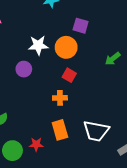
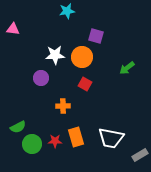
orange cross: (60, 98) -> (63, 106), moved
red star: (36, 144) -> (55, 141), moved
green circle: (12, 151) -> (32, 144), moved

